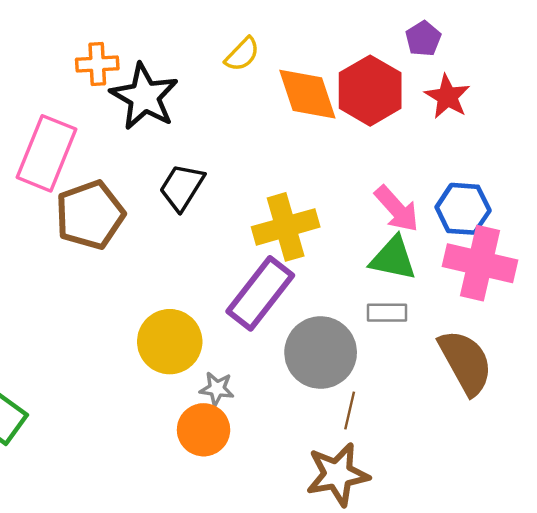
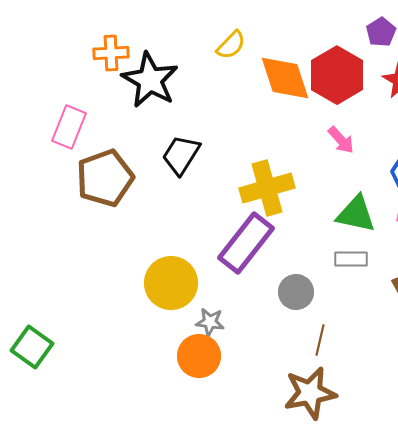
pink rectangle: (47, 153) -> (69, 127), size x0.7
pink arrow: (397, 209) -> (341, 140), moved, size x0.7
gray circle: (321, 353) -> (296, 292), size x0.6

